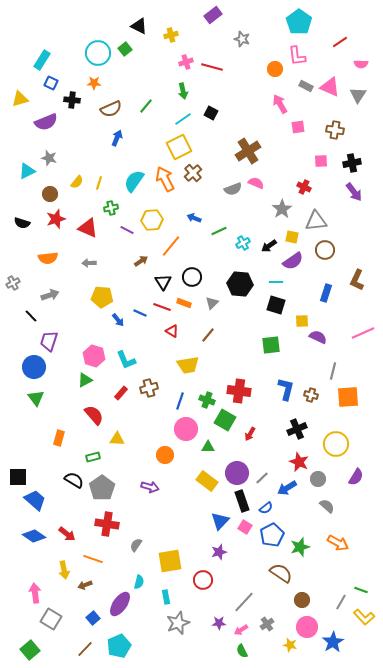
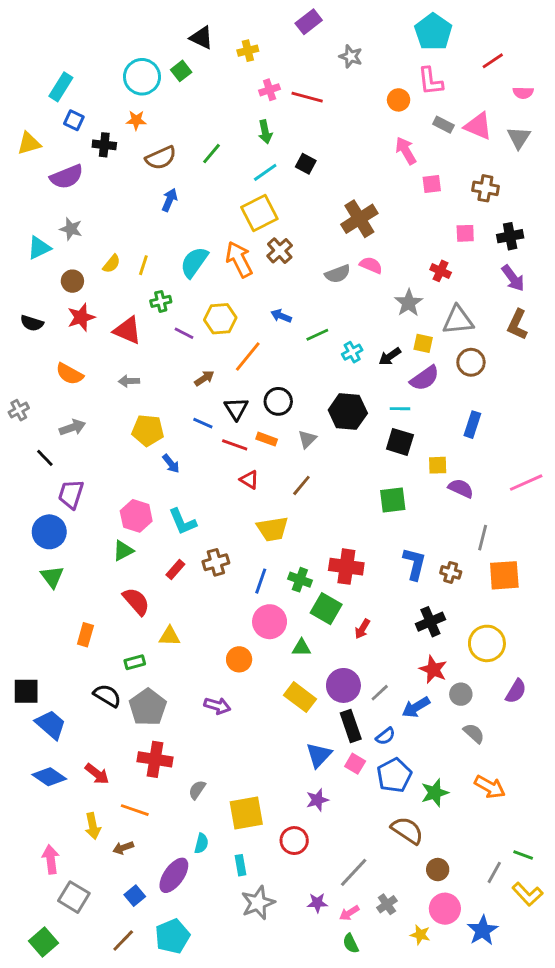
orange semicircle: (48, 258) -> (70, 374), turned 36
brown L-shape: (357, 280) -> (517, 325), moved
blue line: (140, 313) -> (203, 423), moved

